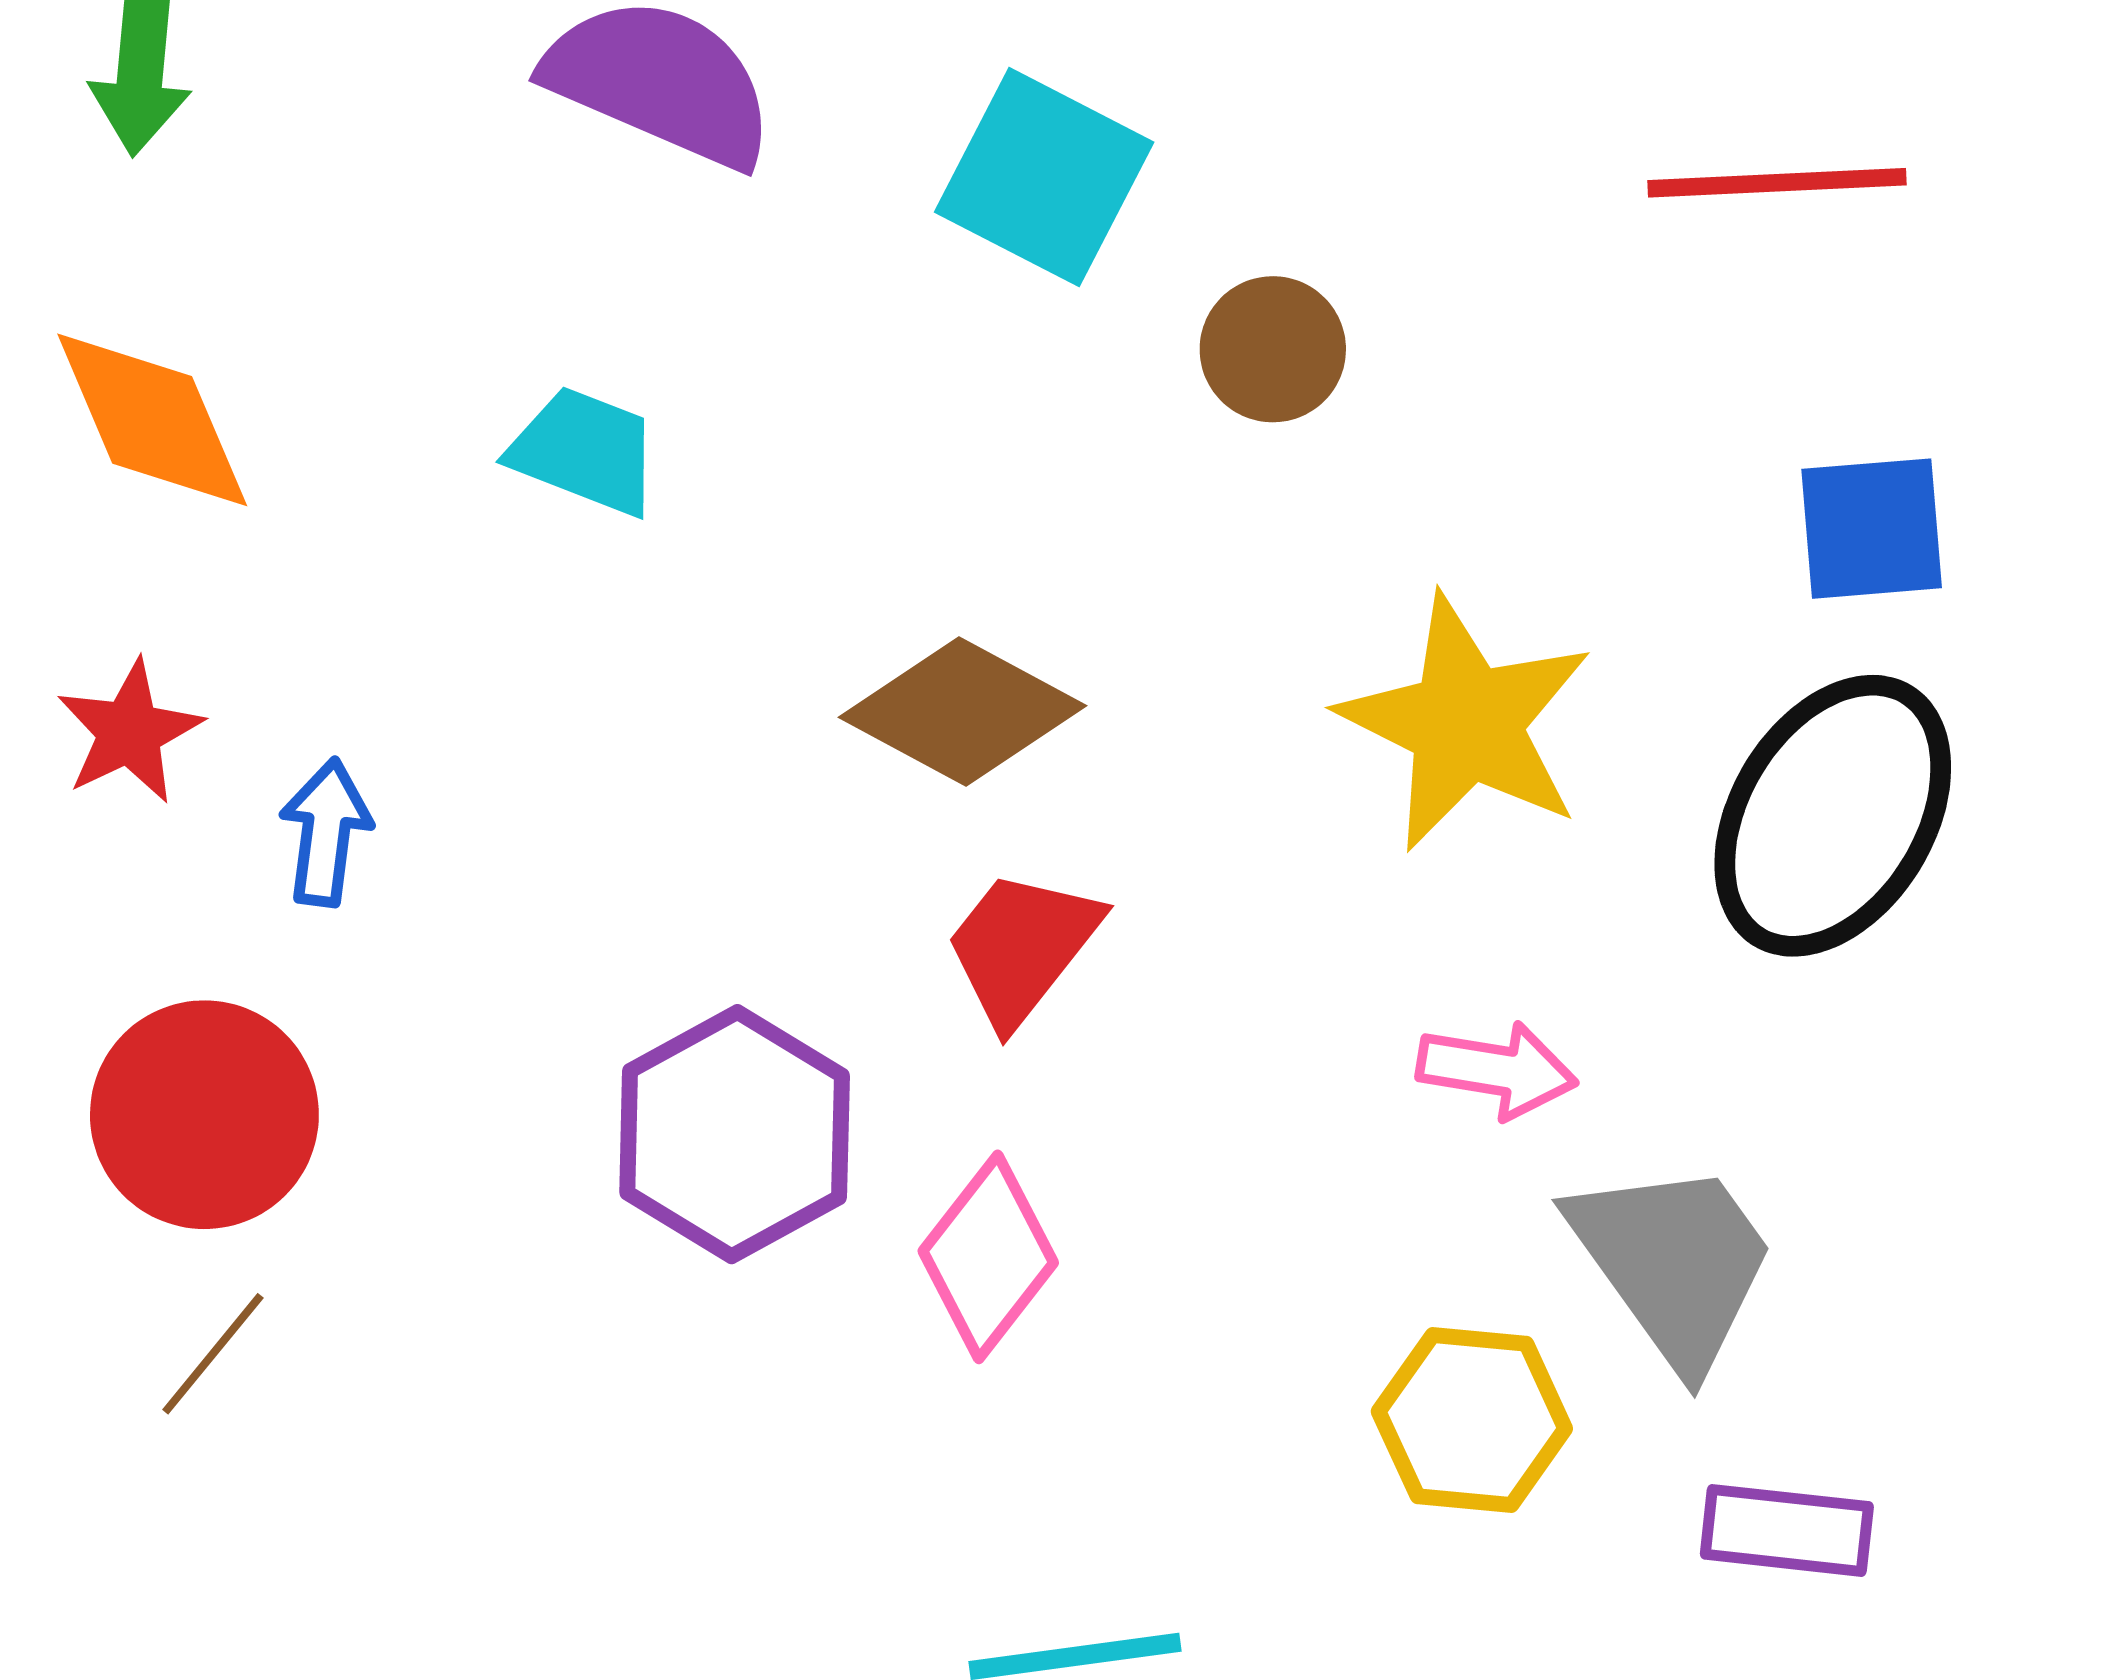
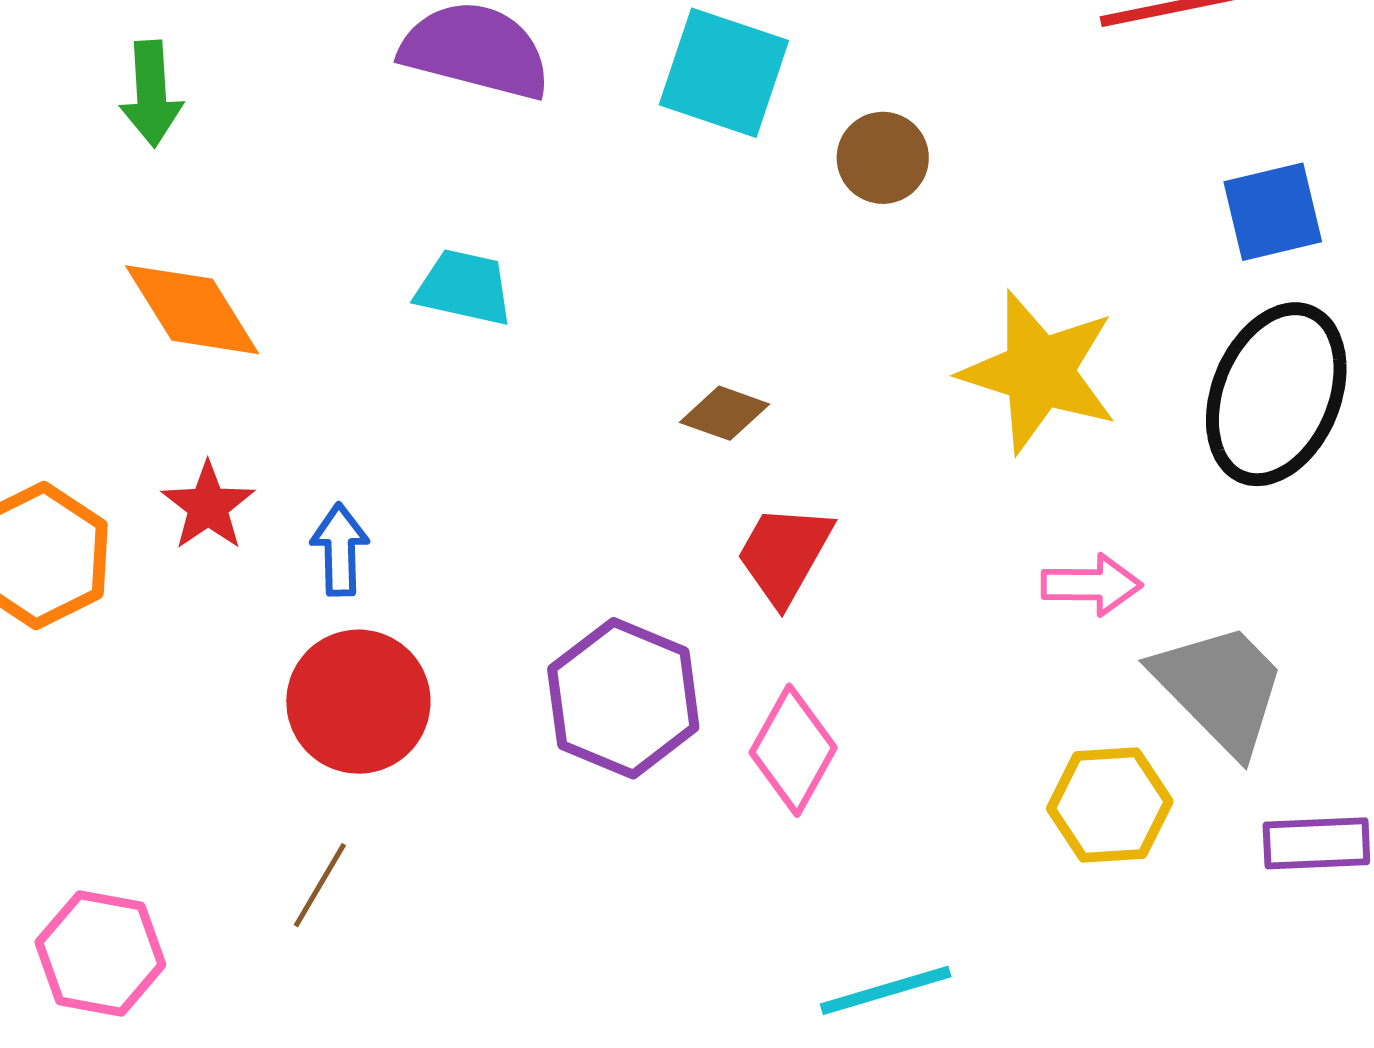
brown diamond: (962, 712) -> (724, 413), size x0.6
red circle: (204, 1115) -> (358, 702), moved

